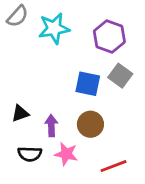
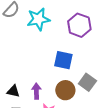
gray square: (120, 76) -> (87, 82), moved
black triangle: (20, 113) -> (13, 91), moved, turned 32

